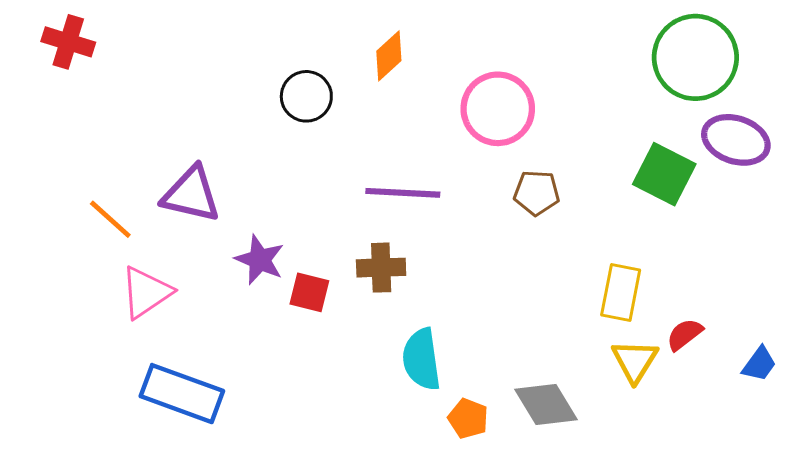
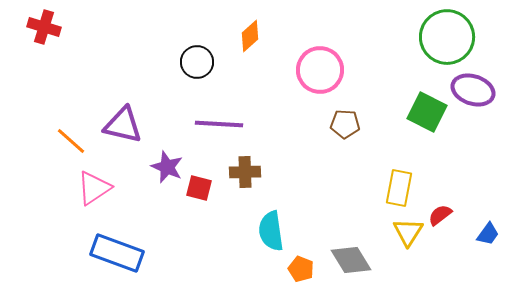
purple line: (403, 193) -> (219, 124), moved

